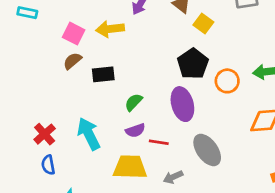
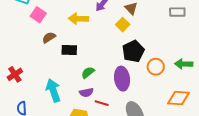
yellow square: (203, 23) -> (123, 25), moved
pink square: (74, 34) -> (38, 15), moved
red cross: (45, 134) -> (15, 74), moved

